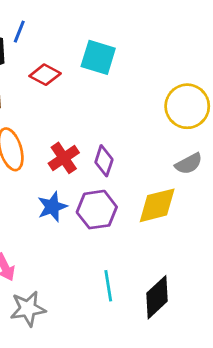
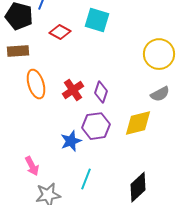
blue star: (52, 207) -> (71, 141), moved
cyan line: (108, 286) -> (86, 179), moved, turned 30

